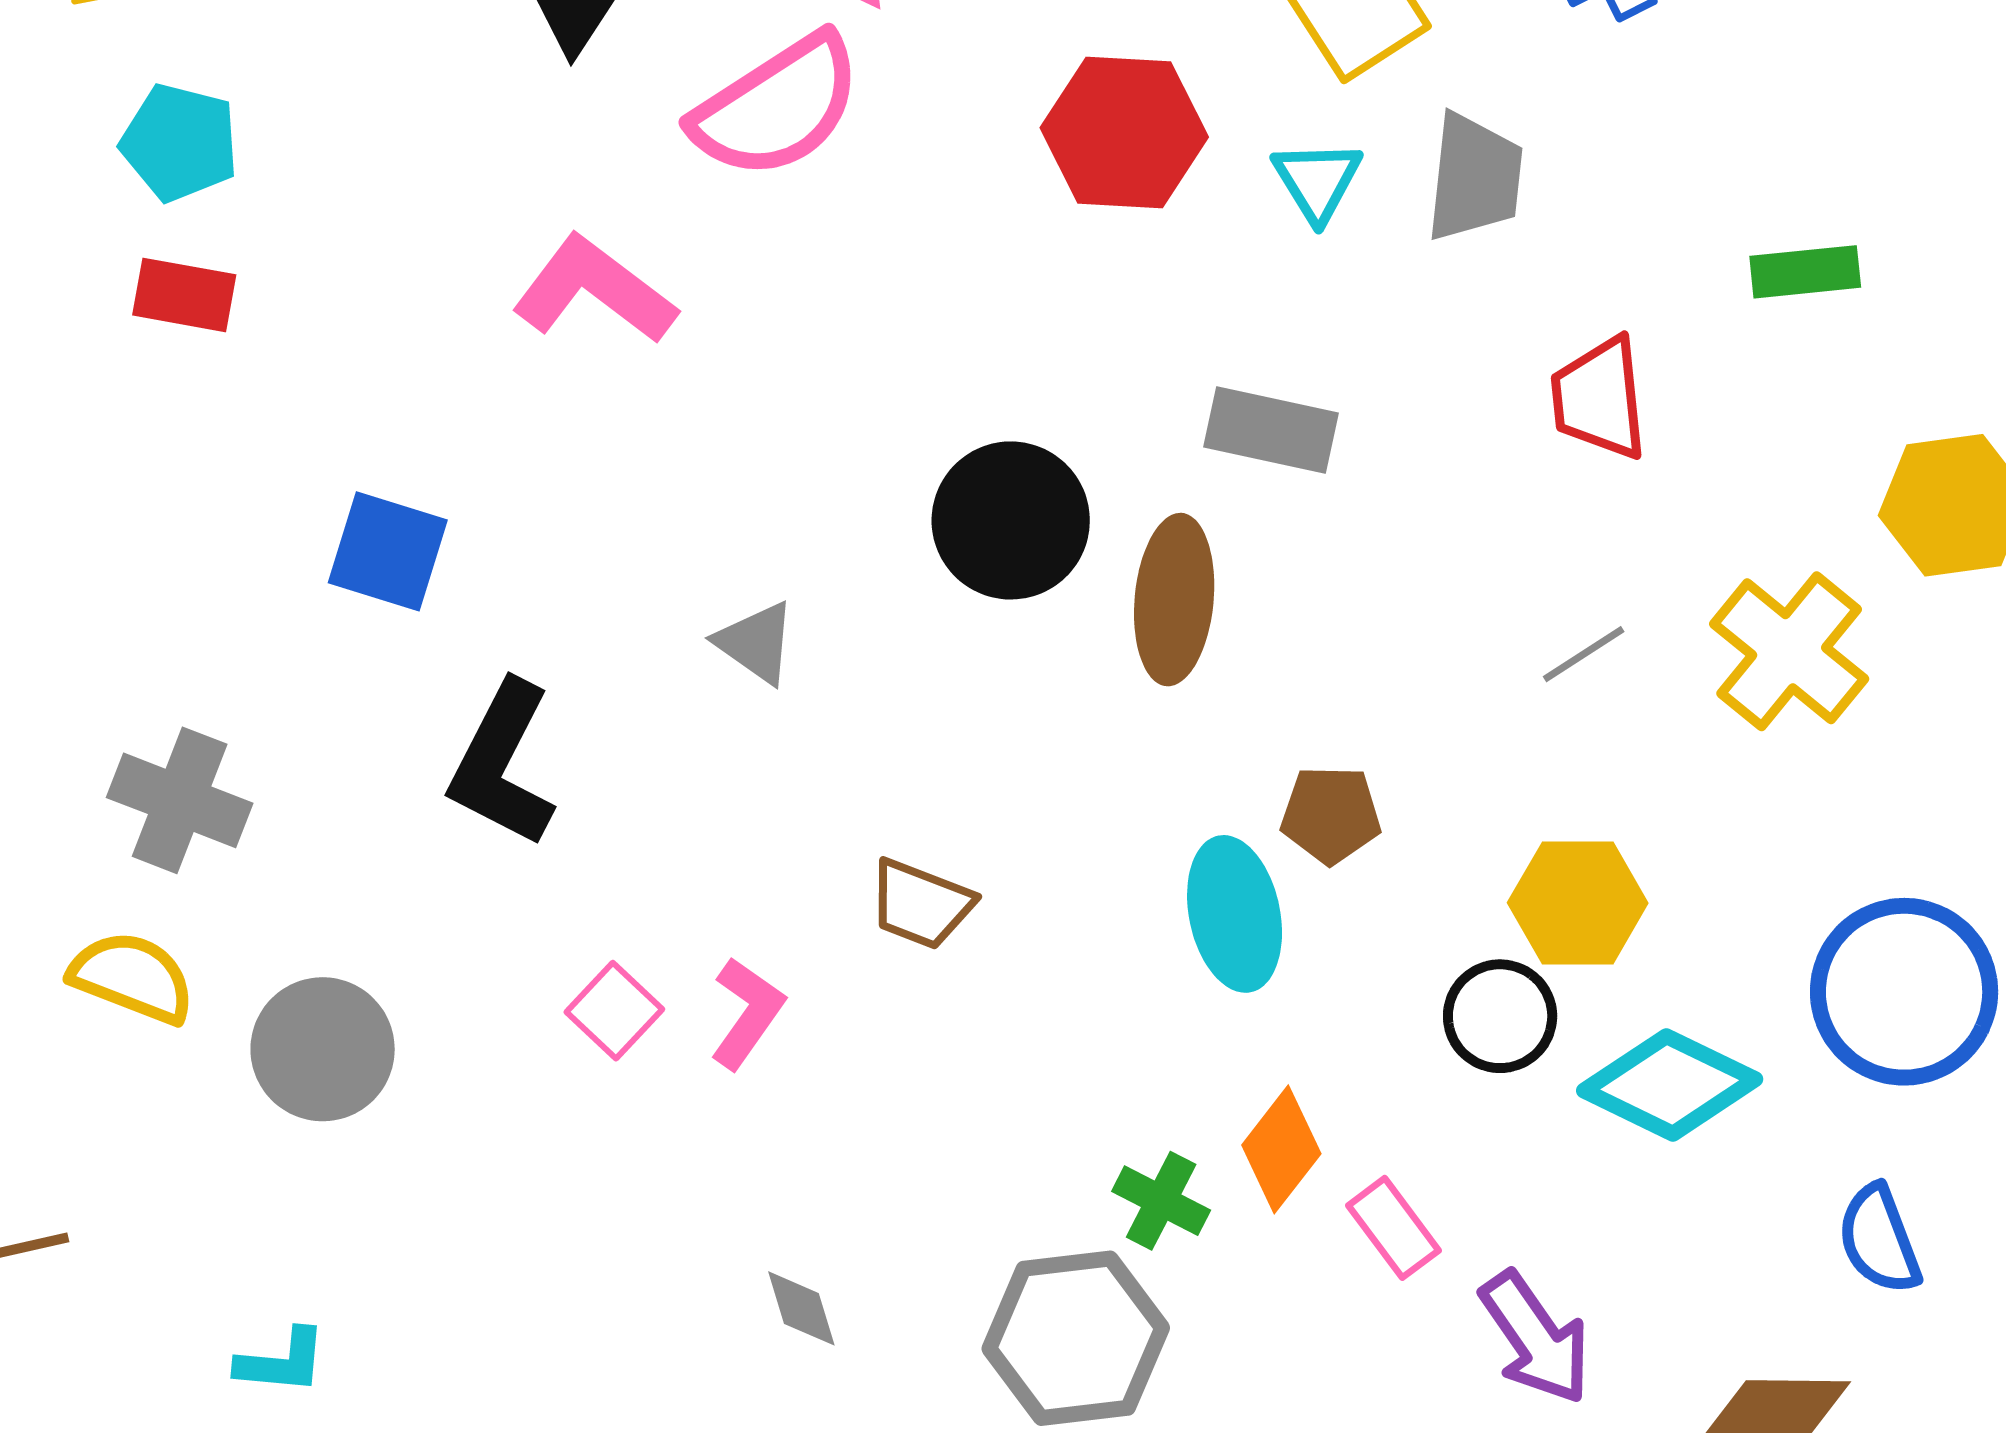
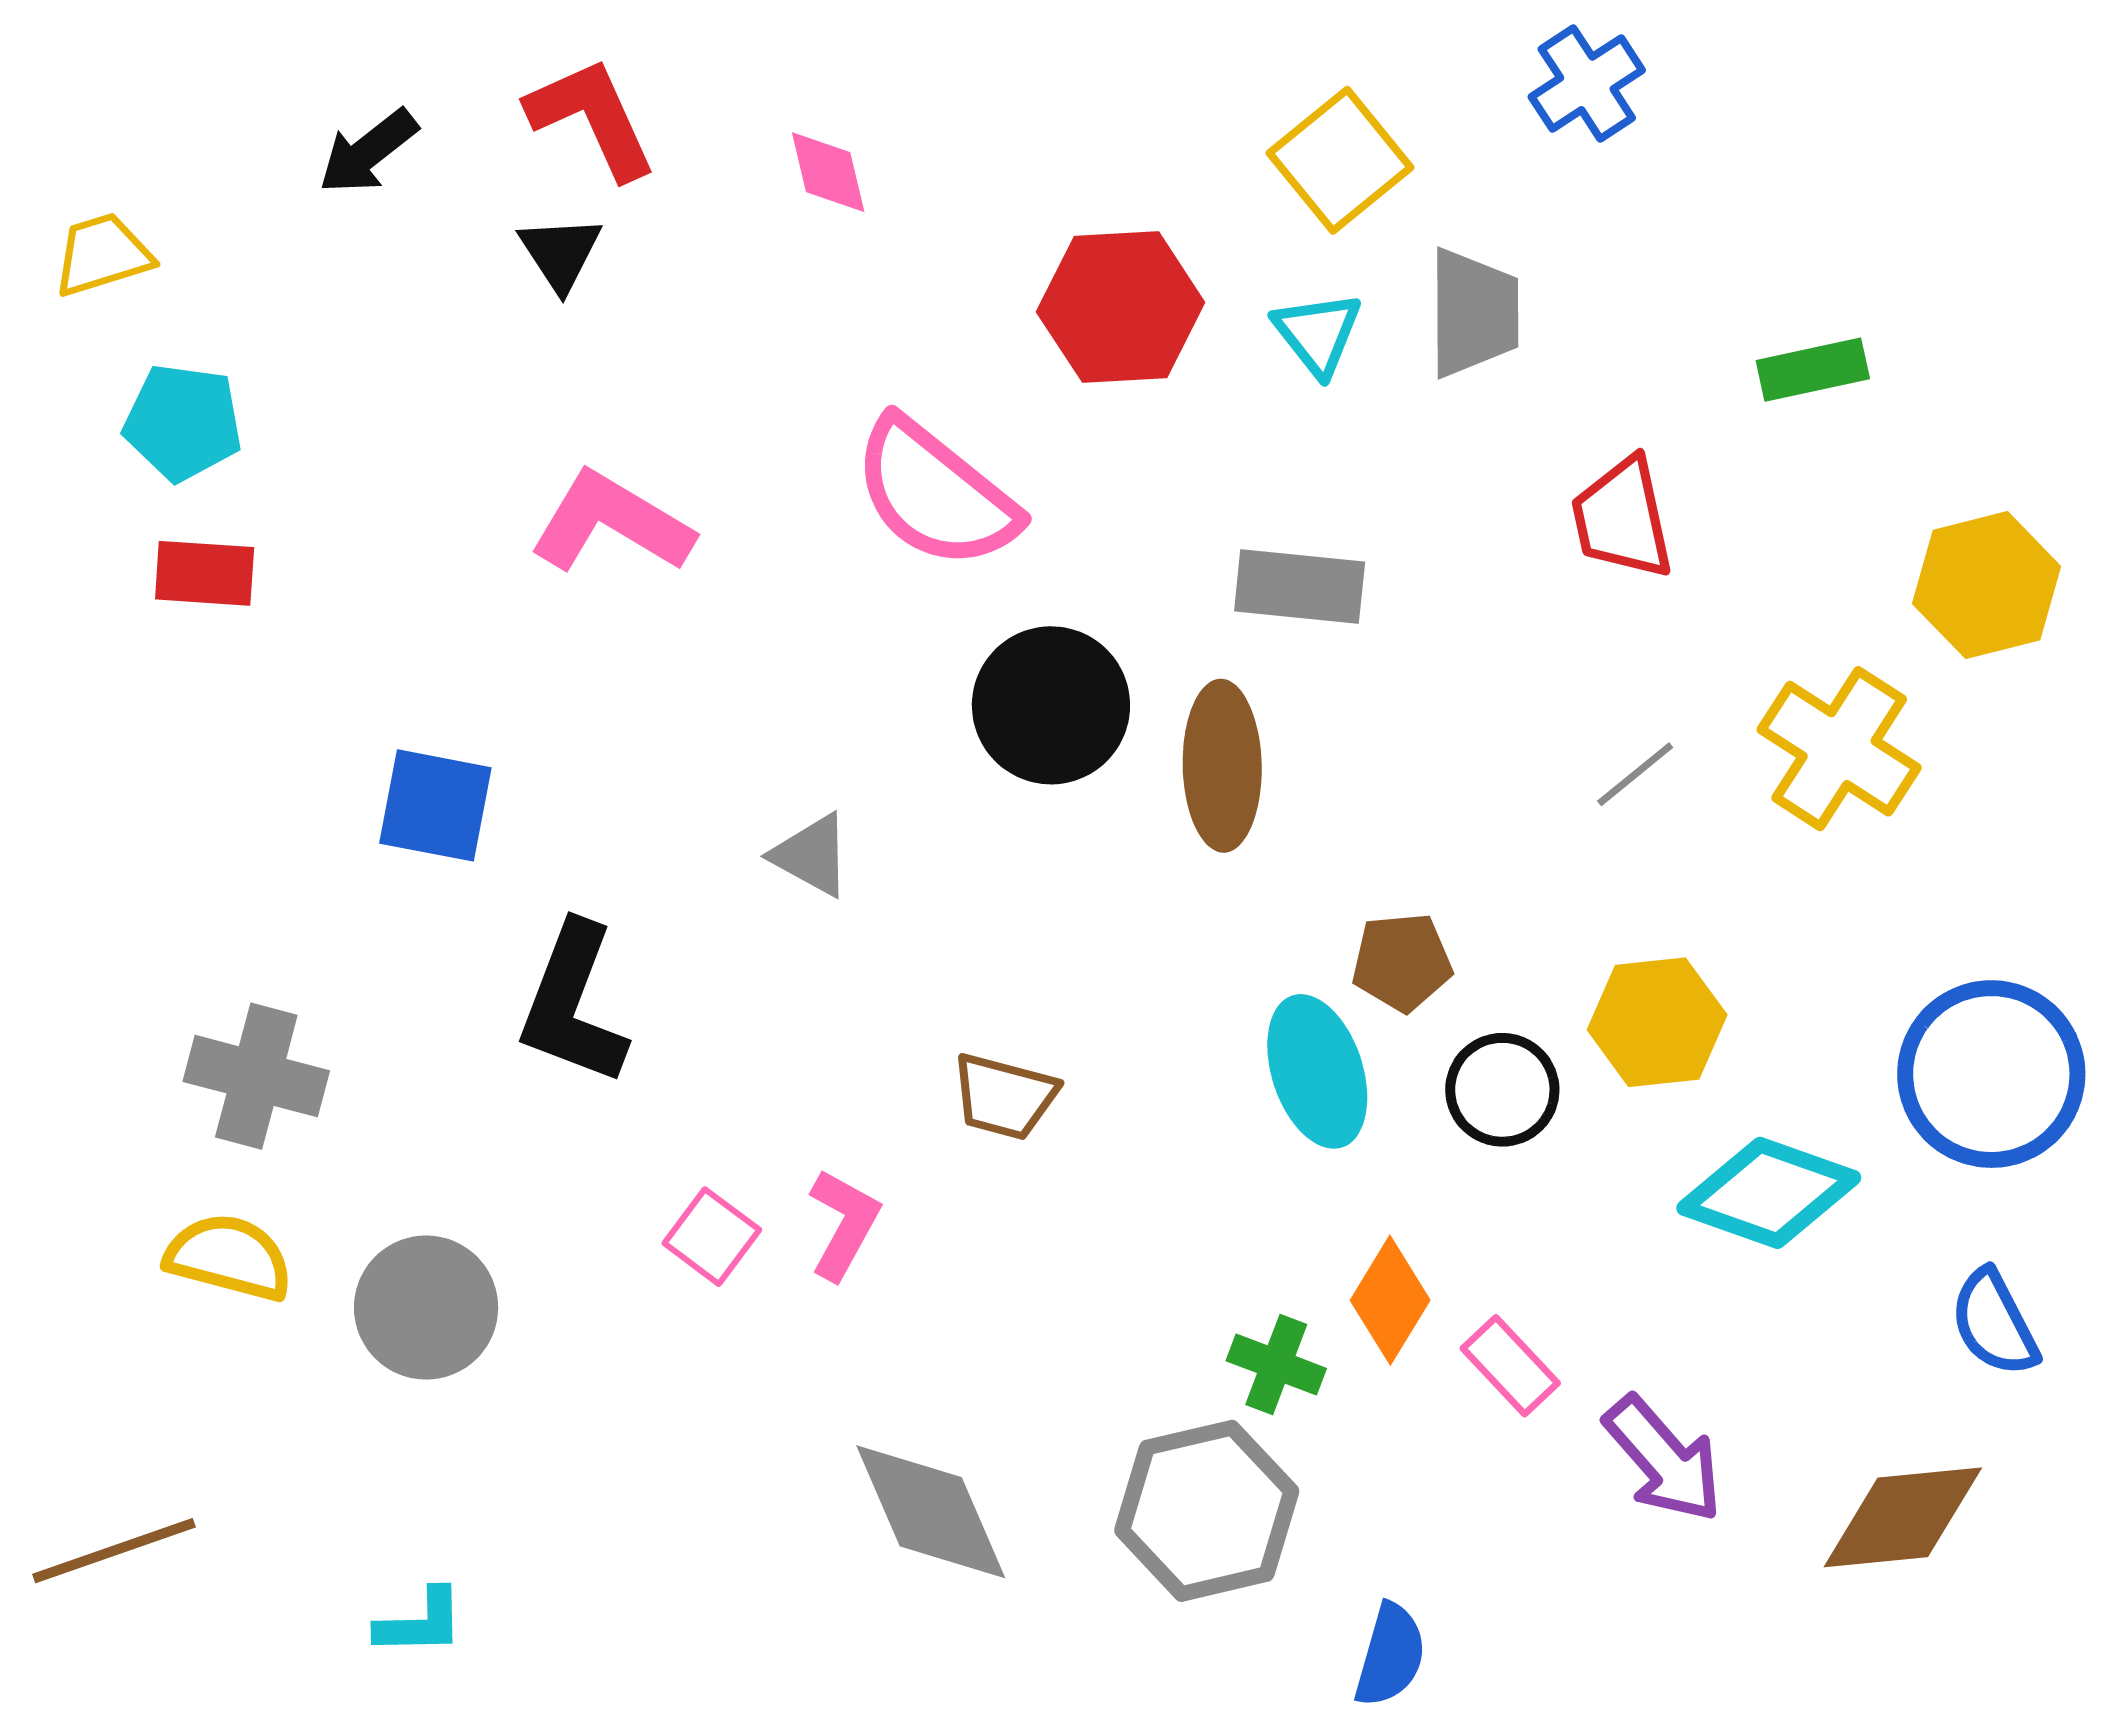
pink semicircle: (777, 107) -> (935, 494), moved, turned 78
black circle: (1500, 1016) -> (1502, 1090), moved
gray diamond: (801, 1308) -> (931, 1512), size x2.0

